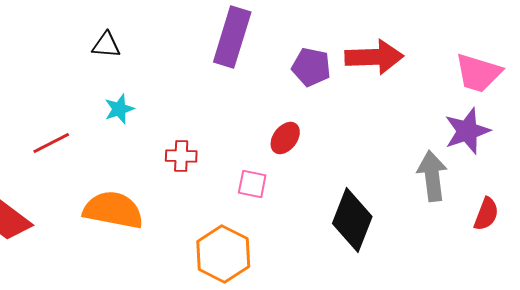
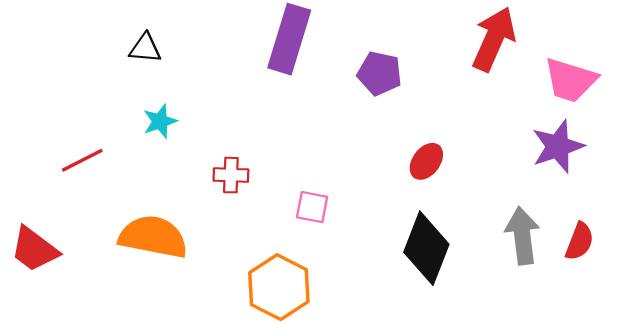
red arrow: (374, 57) -> (494, 39), moved, turned -64
red ellipse: (285, 138) -> (426, 161), moved
gray arrow: (432, 176) -> (522, 236), moved

